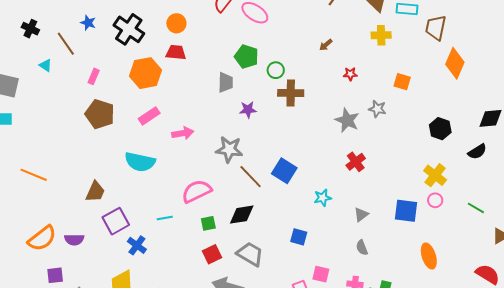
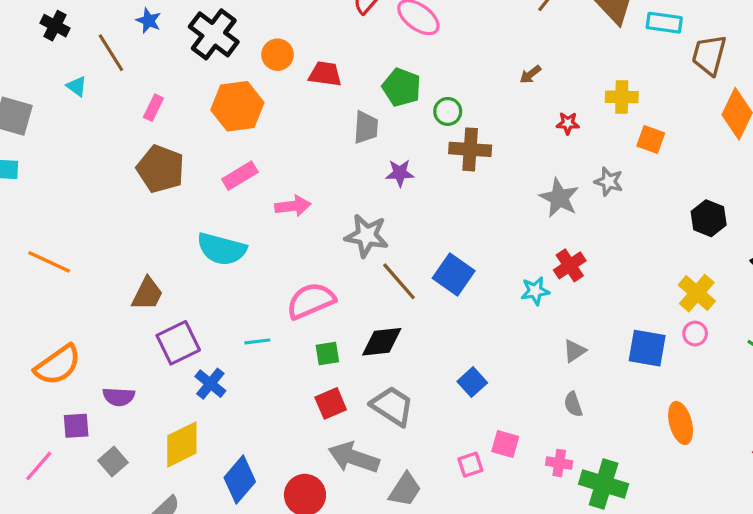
orange circle: (176, 23) -> (278, 55), moved
yellow cross: (381, 35) -> (622, 97), moved
red trapezoid: (176, 52) -> (325, 74), moved
cyan star: (323, 198) -> (535, 291), moved
blue square: (299, 237) -> (472, 382), turned 30
purple semicircle: (74, 240) -> (119, 397), moved

